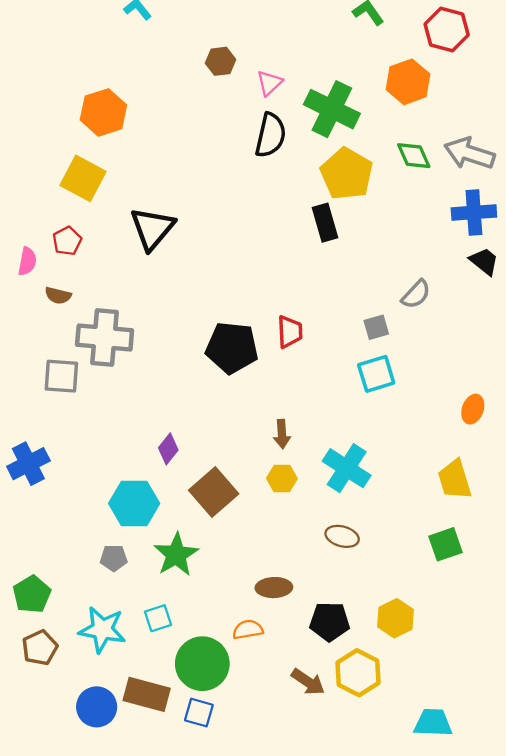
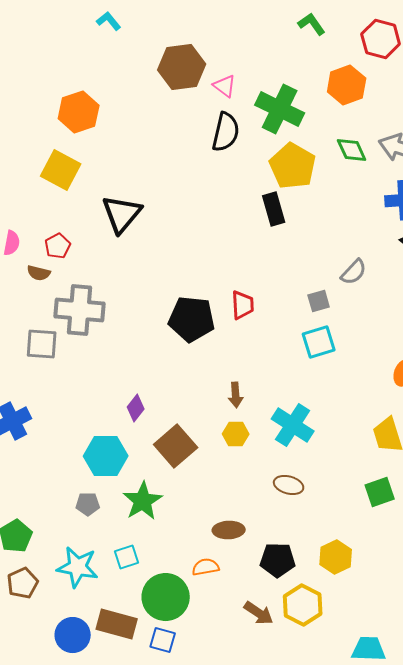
brown hexagon: (220, 61) -> (182, 67), size x1.8
pink triangle: (269, 83) -> (225, 86), turned -40
red pentagon: (67, 241) -> (58, 246), moved

